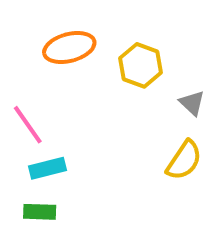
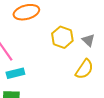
yellow hexagon: (141, 65) -> (62, 37), moved

